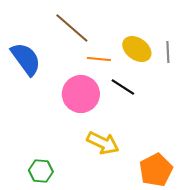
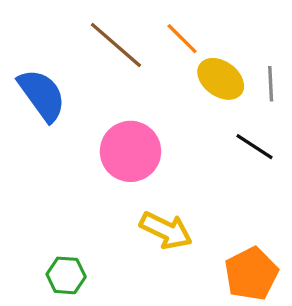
orange line: (99, 59) -> (182, 39), moved, turned 40
black line: (123, 87) -> (255, 147), moved

